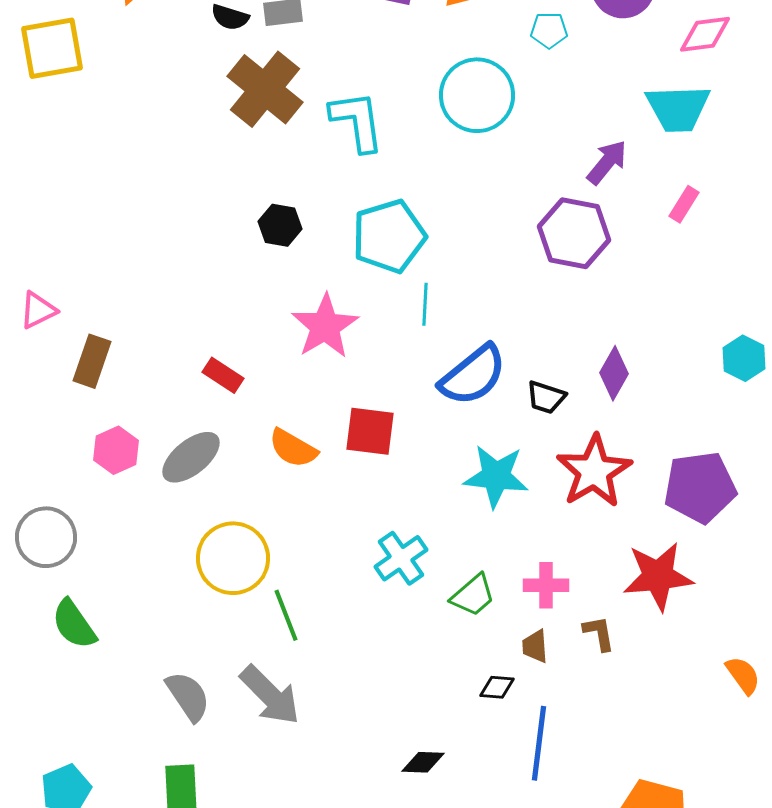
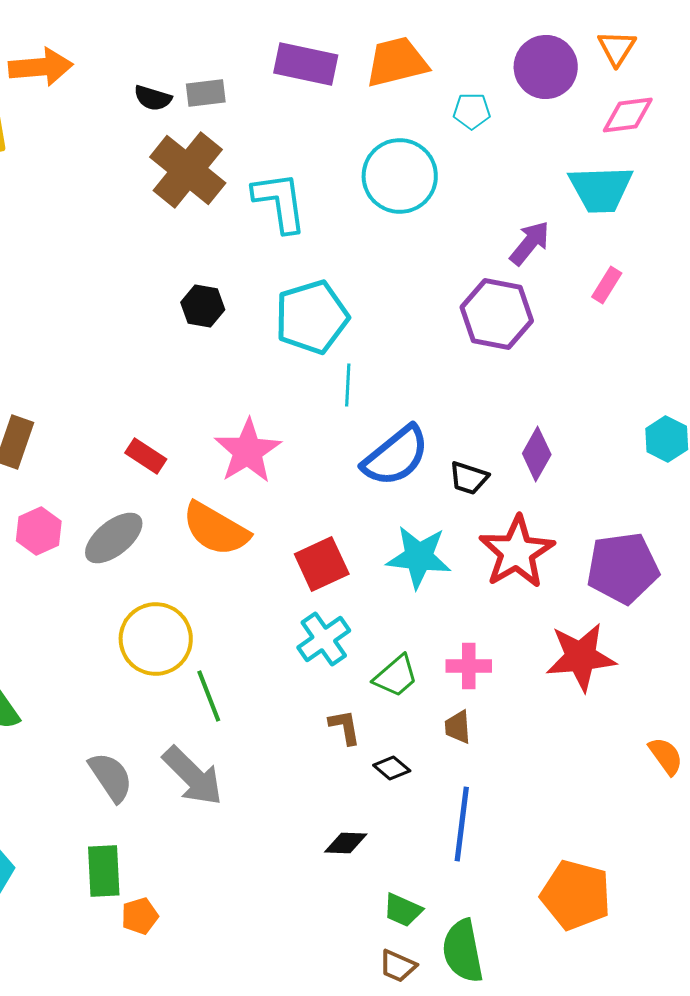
pink star: (325, 326) -> (248, 451), moved
red square: (370, 431) -> (322, 564), moved, turned -32
orange semicircle: (293, 448) -> (216, 529), size x1.4
brown L-shape: (599, 633) -> (345, 727), moved
black diamond: (497, 687) -> (392, 768), moved, turned 36

